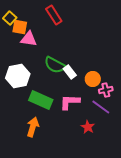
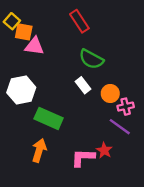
red rectangle: (54, 15) -> (79, 21), moved
green semicircle: (55, 65) -> (91, 59), moved
pink L-shape: (70, 102) -> (83, 158), moved

